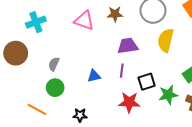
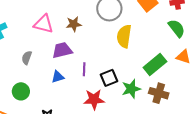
brown star: (115, 14) -> (74, 24), moved
purple trapezoid: (128, 46) -> (62, 50), moved
gray semicircle: (54, 64) -> (27, 58), moved

